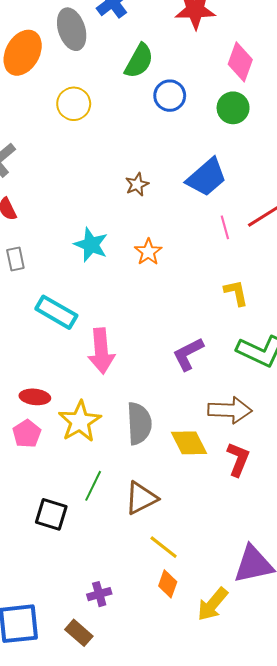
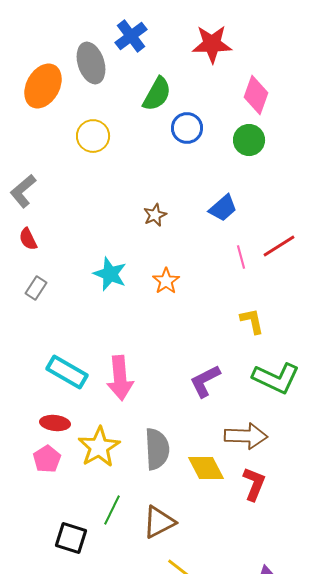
blue trapezoid: (206, 177) -> (223, 208), size x0.7
gray rectangle: (15, 259) -> (36, 288), turned 45
cyan rectangle: (56, 312) -> (67, 372), moved

